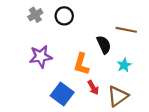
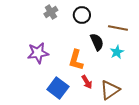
gray cross: (35, 15) -> (51, 12), moved
black circle: (64, 16) -> (82, 15), moved
cyan star: (124, 65) -> (117, 52), moved

